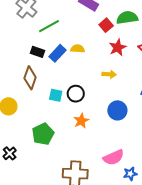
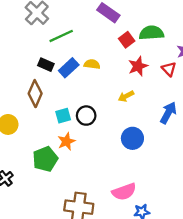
yellow arrow: (109, 74) -> (126, 96), turned 144
cyan square: (56, 95) -> (63, 116), turned -32
orange star: (81, 121) -> (66, 141), moved

